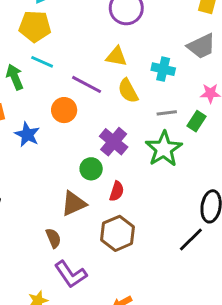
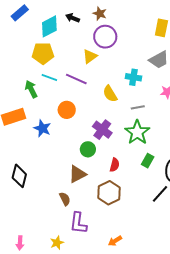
yellow triangle: (116, 56) -> (90, 56), moved, turned -42
purple line: (87, 84) -> (76, 79), moved
green rectangle: (196, 121) -> (148, 161), moved
red semicircle: (117, 191) -> (115, 165), moved
purple L-shape: (71, 274) -> (78, 223), turned 45

